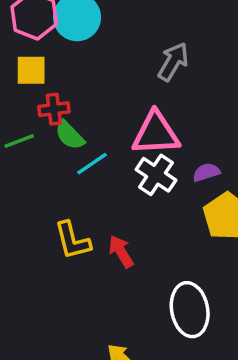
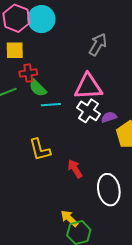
cyan line: (92, 164) -> (51, 105), turned 30
purple semicircle: (206, 172) -> (109, 117), moved
red arrow: (121, 251) -> (75, 169), moved

